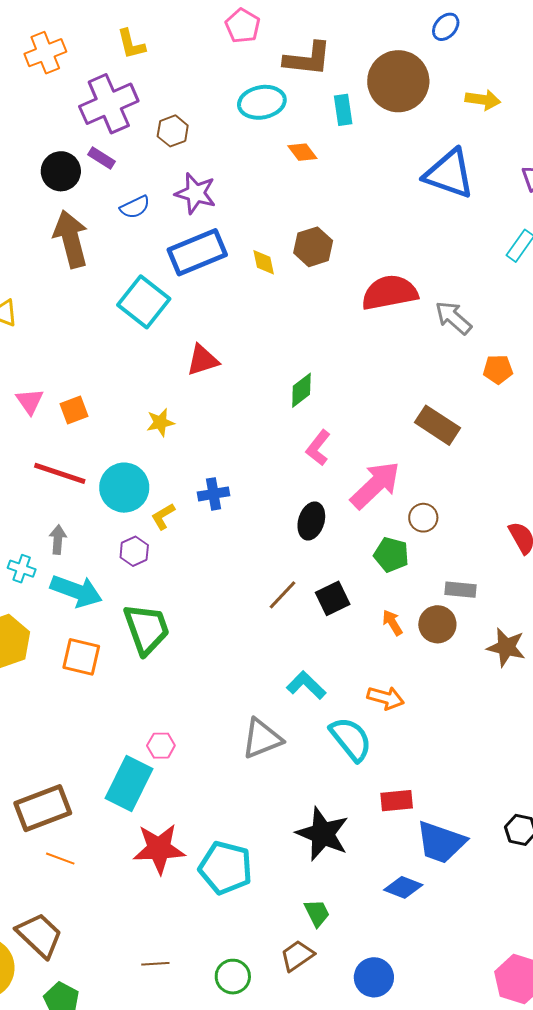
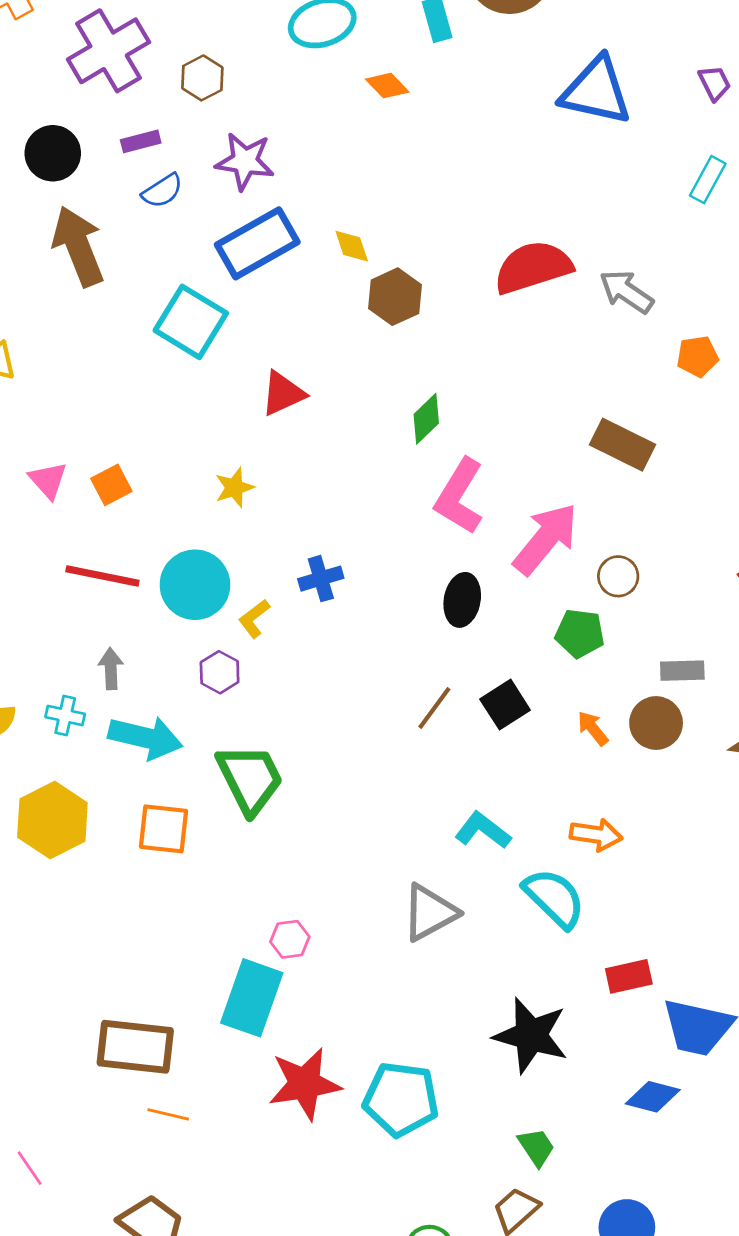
purple rectangle: (101, 158) -> (141, 141), moved, turned -40
brown hexagon: (313, 247) -> (395, 297), moved
pink L-shape: (318, 448) -> (459, 496), size x1.5
brown rectangle: (43, 808) -> (135, 1047), turned 34

